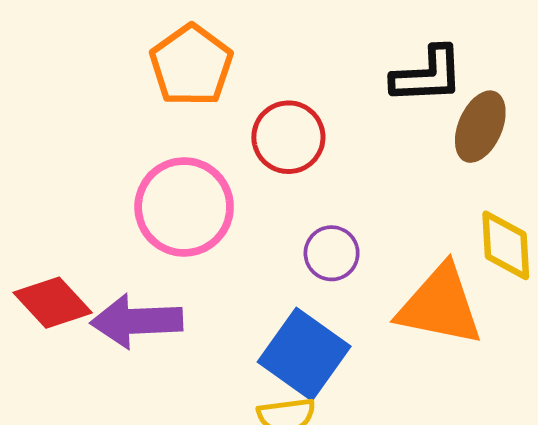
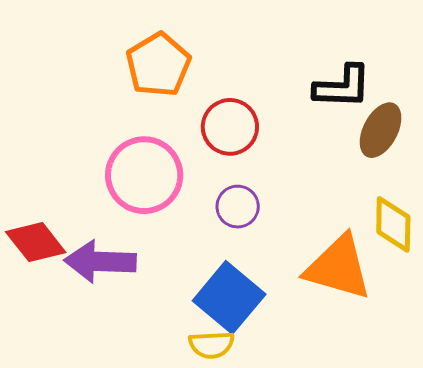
purple circle: (332, 253) -> (238, 207), moved

